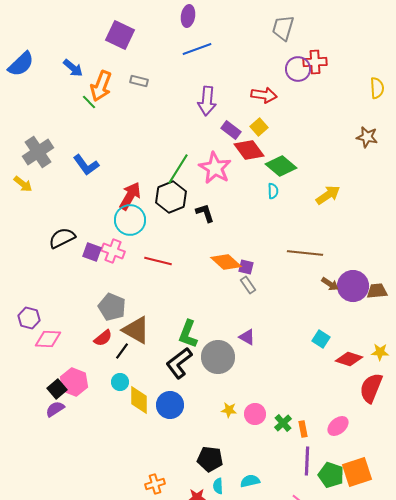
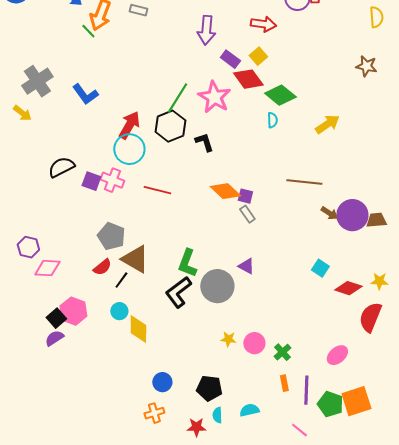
blue circle: (170, 405) -> (162, 382), moved, size x0.7
orange rectangle: (303, 429) -> (284, 383), moved

